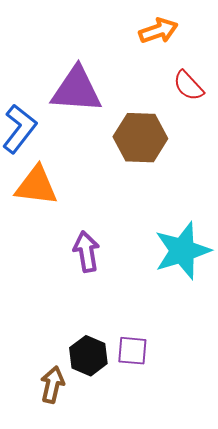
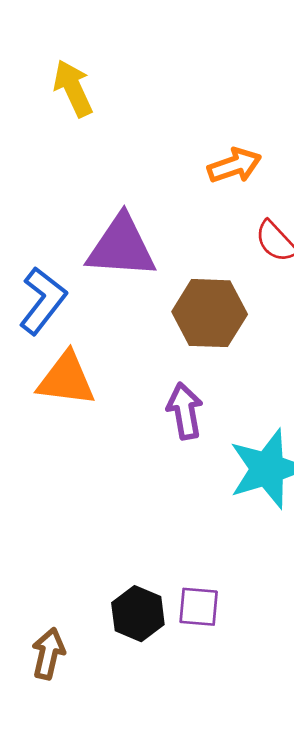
purple arrow: (86, 252) -> (185, 411), moved
brown arrow: (52, 385) -> (48, 654), moved

